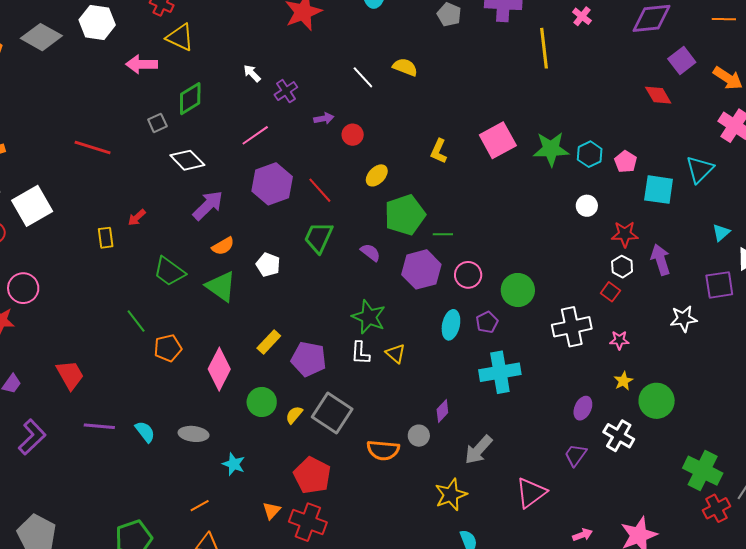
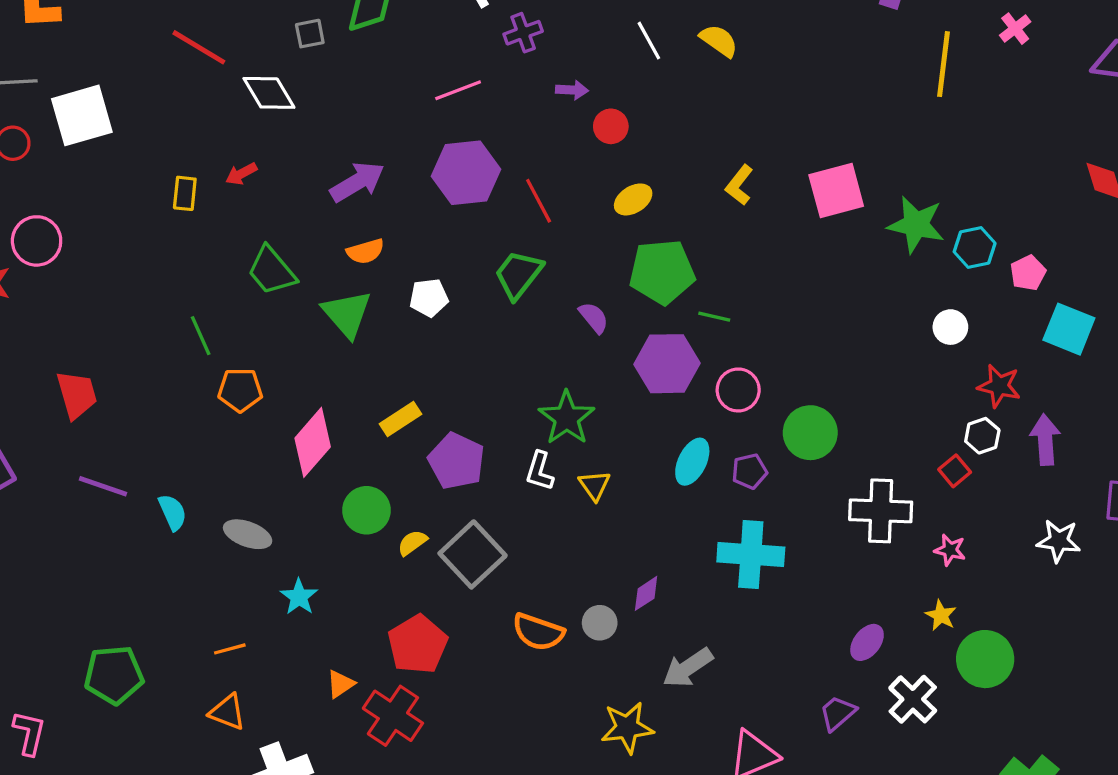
white diamond: (187, 160) -> (269, 93), moved
white pentagon: (268, 265) -> (429, 298), turned 30
yellow star: (623, 381) -> (941, 615), turned -30

